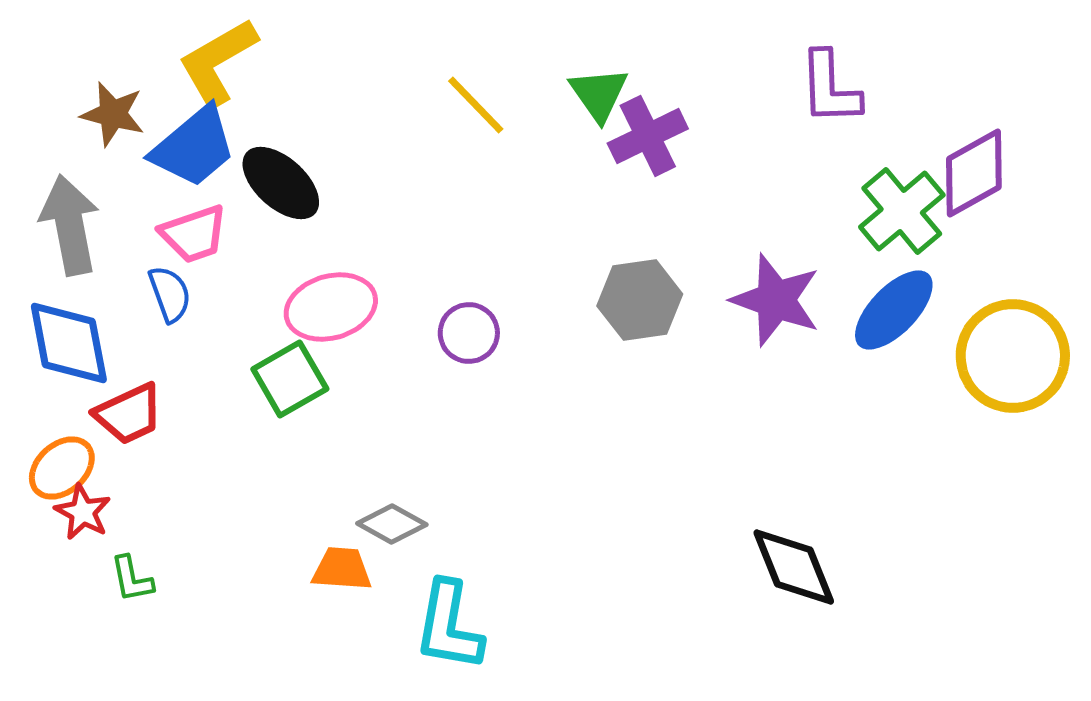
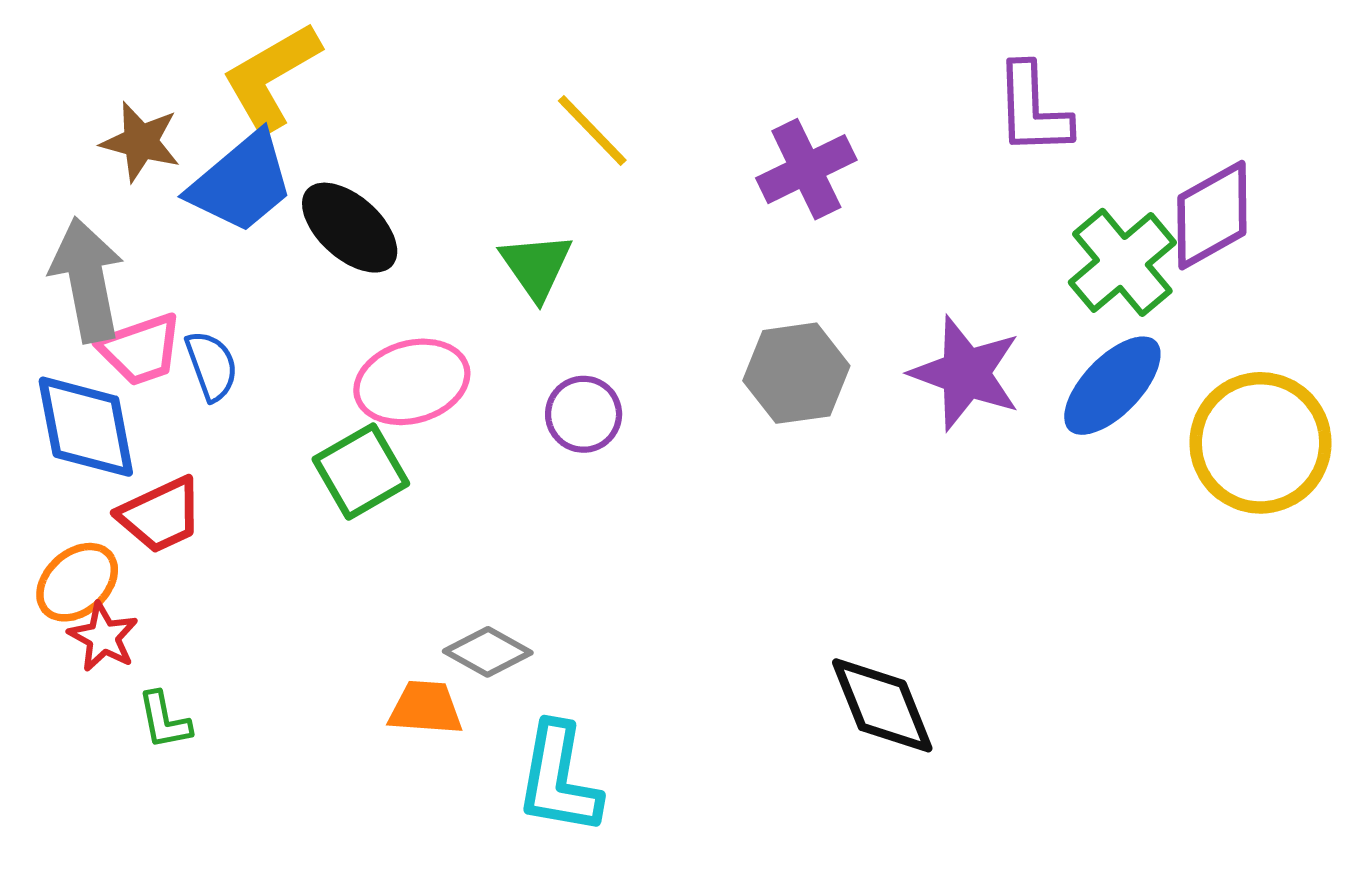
green triangle: (599, 94) -> (536, 266), moved
pink trapezoid: (194, 234) -> (141, 350), moved
black diamond: (794, 567) -> (882, 705), moved

